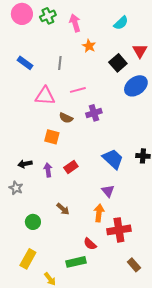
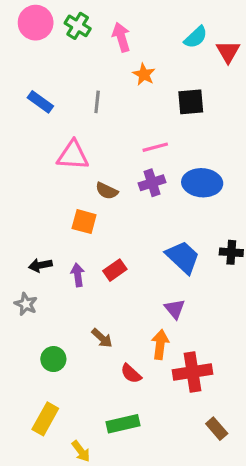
green cross: (48, 16) -> (78, 26), turned -35
red triangle: (140, 51) -> (228, 52), moved
black square: (118, 63) -> (191, 102), turned 36
blue ellipse: (136, 86) -> (202, 183), moved, turned 40
pink line: (78, 90) -> (155, 147), moved
red semicircle: (90, 244) -> (131, 374), moved

